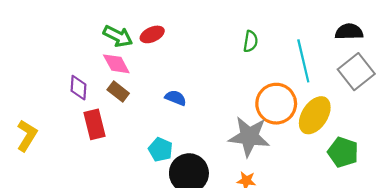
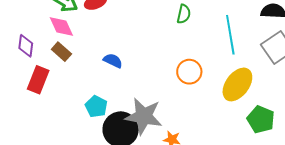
orange circle: (276, 104) -> (189, 72), moved, size x0.7
red rectangle: (94, 124) -> (38, 80), turned 32
gray star: (249, 136) -> (144, 116), moved

